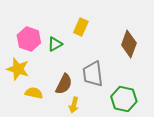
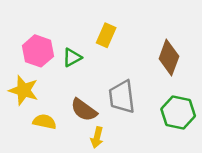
brown semicircle: (64, 84) -> (84, 110), turned 100
green hexagon: (124, 99) -> (178, 113), moved

